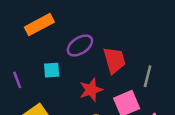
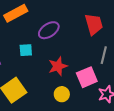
red trapezoid: (114, 60) -> (94, 24), moved

